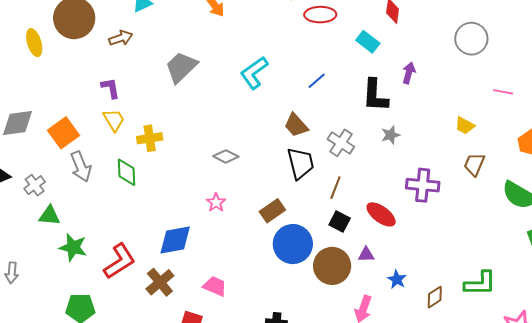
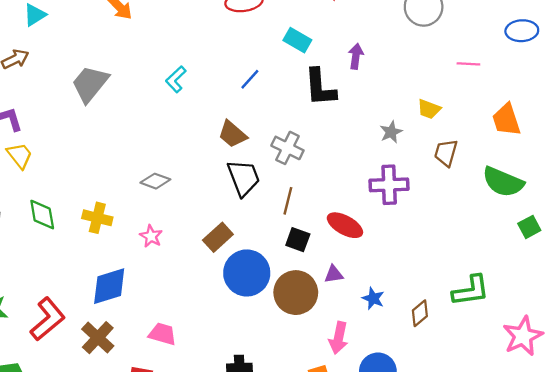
cyan rectangle: (368, 42) -> (297, 40), moved
cyan L-shape: (254, 73) -> (176, 79), size x0.7
gray star: (391, 135) -> (391, 132), moved
yellow cross: (150, 138) -> (97, 218), moved, turned 30

